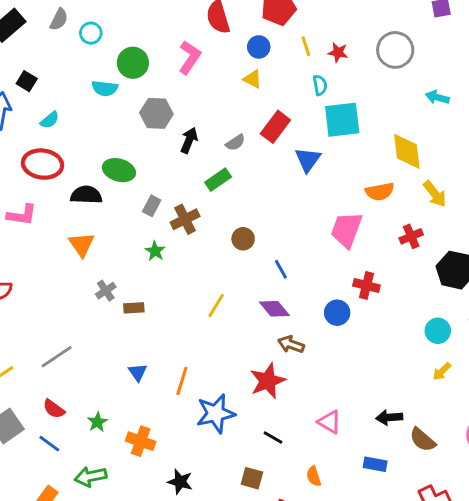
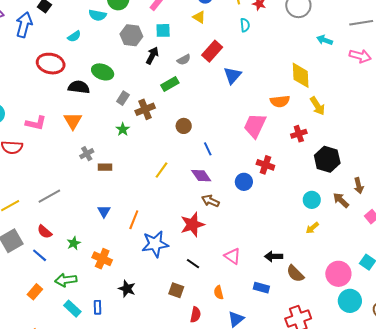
cyan semicircle: (50, 120) -> (74, 36), moved
cyan square: (342, 120) -> (163, 30), moved, size x0.6
pink L-shape: (22, 215) -> (36, 123), moved

